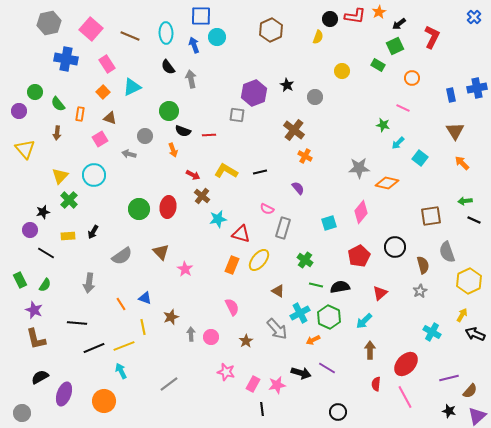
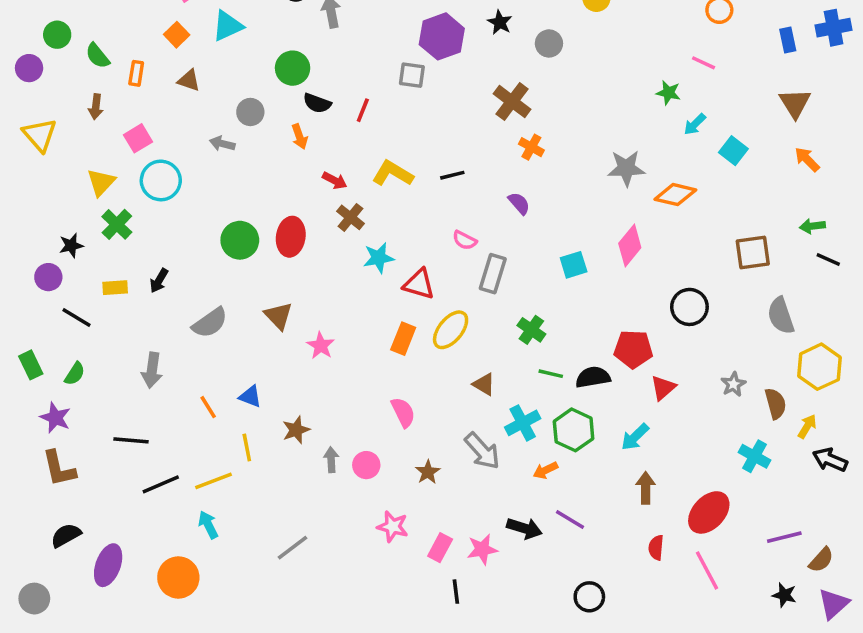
red line: (209, 135) -> (363, 110), turned -64
pink square: (100, 139) -> (138, 138), moved
red pentagon: (359, 256) -> (633, 349), moved, turned 30
brown semicircle: (423, 265) -> (776, 404), moved

